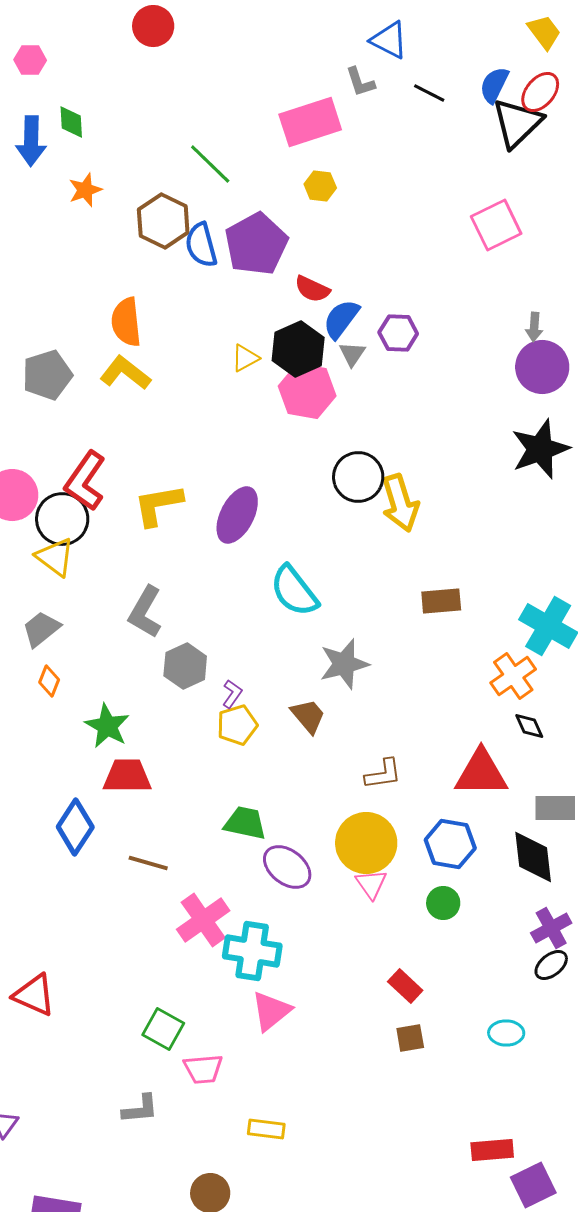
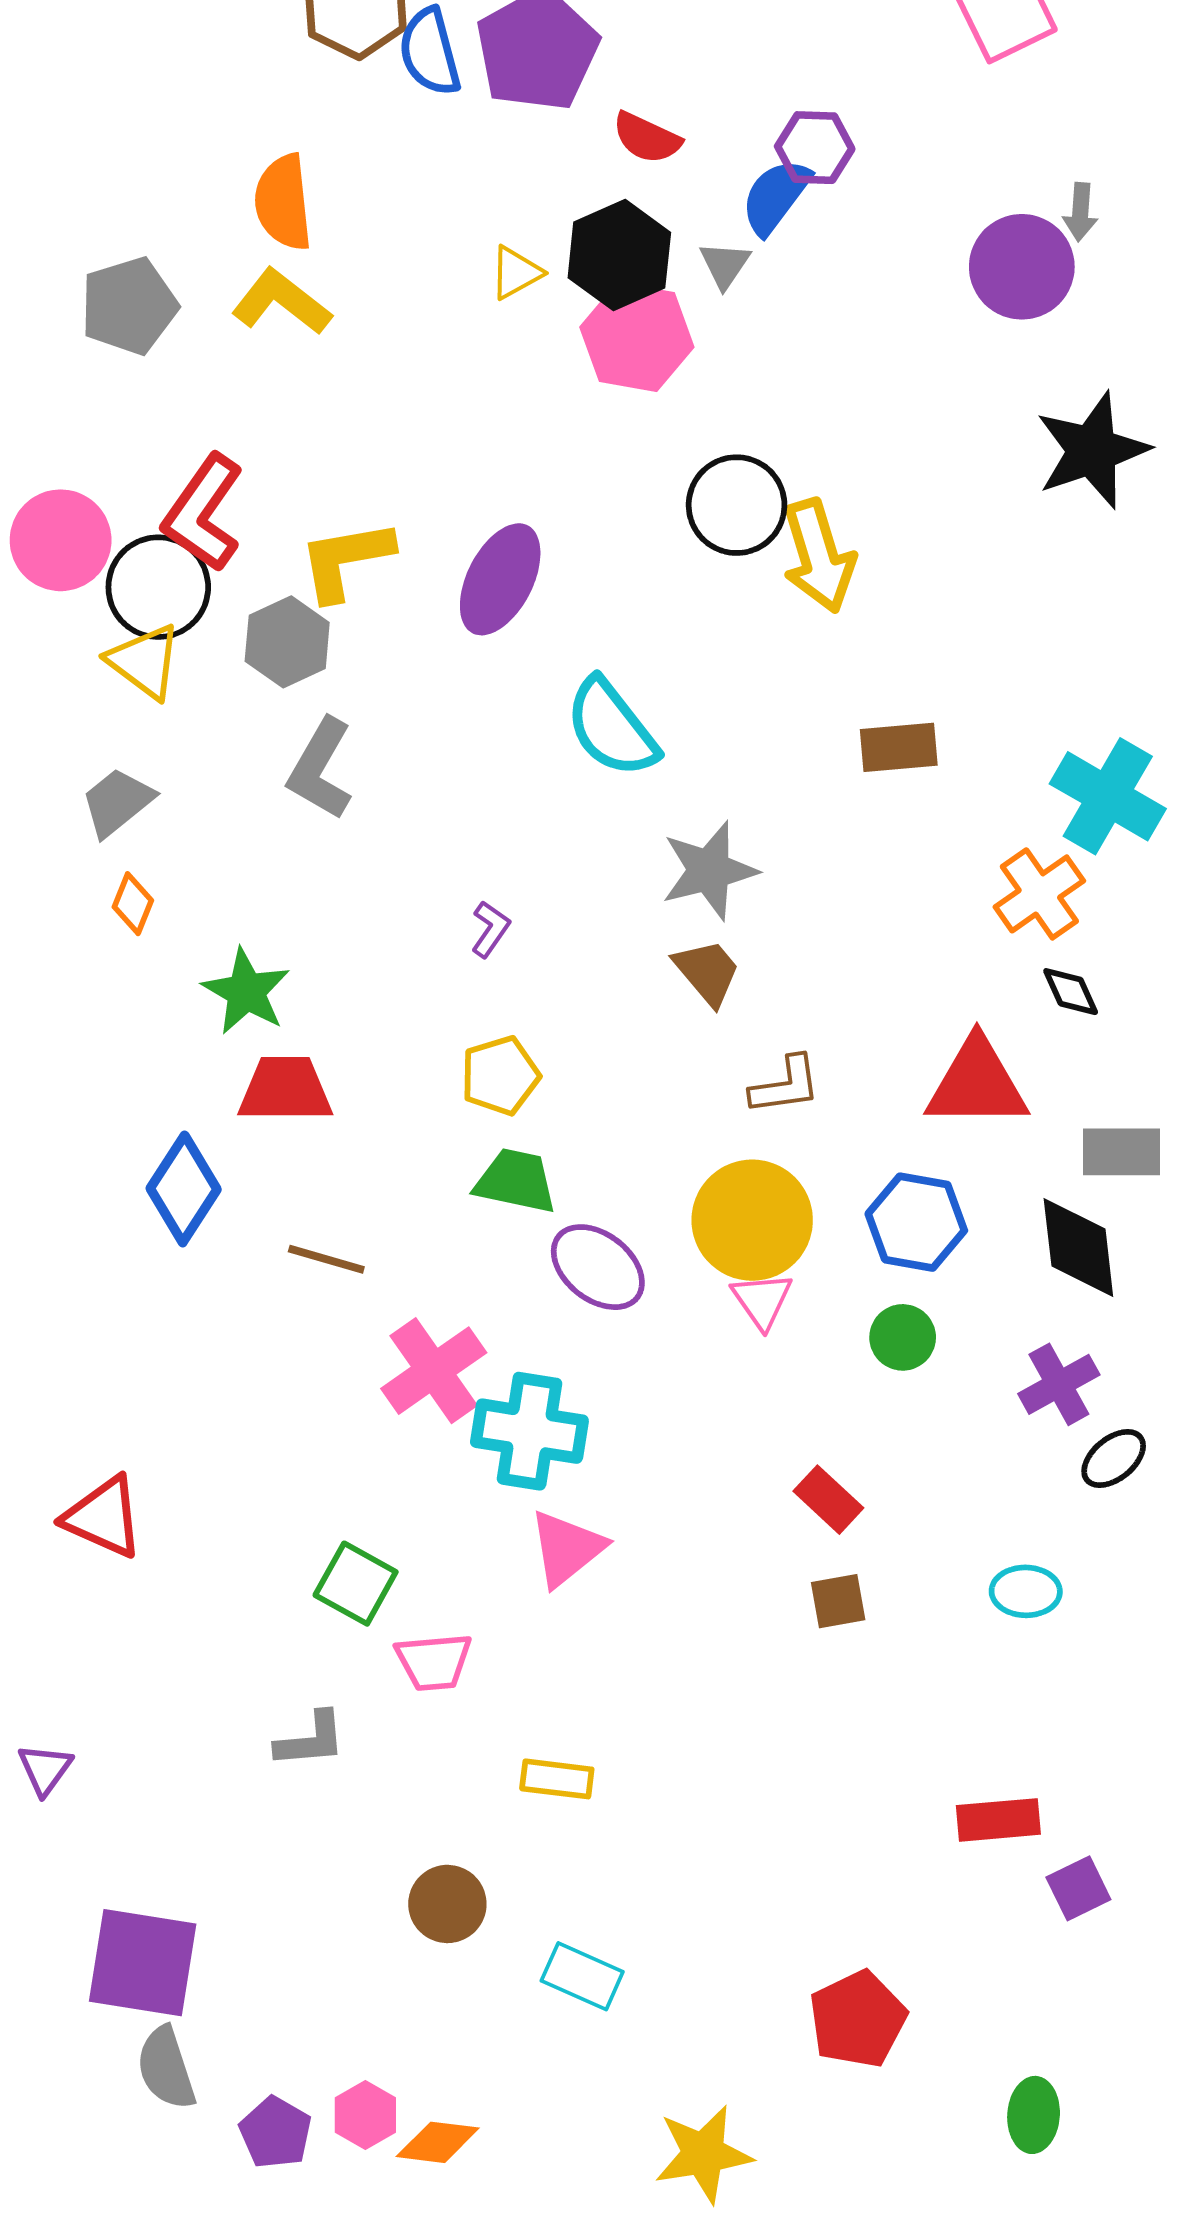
blue semicircle: (341, 319) -> (776, 196), moved
purple hexagon: (398, 333) -> (815, 148), moved
purple circle: (542, 367) -> (1022, 267), moved
gray hexagon: (185, 666) -> (287, 642), moved
brown trapezoid: (308, 716) -> (707, 972), moved
yellow pentagon: (237, 725) -> (500, 1076), moved
purple cross: (551, 928) -> (1059, 1384), moved
purple square: (533, 1185) -> (1078, 1888), size x0.7

